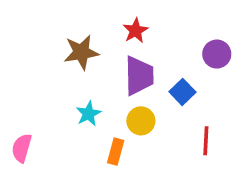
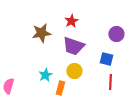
purple trapezoid: (139, 76) -> (73, 46), turned 110
blue square: (182, 92) -> (106, 59), moved, turned -32
cyan star: (89, 114) -> (45, 75), moved

